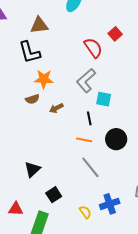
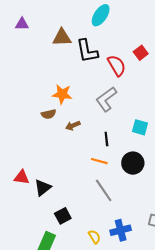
black L-shape: (29, 52) -> (87, 51), moved
cyan square: (104, 99) -> (140, 127), moved
red triangle: (16, 209) -> (22, 177), moved

